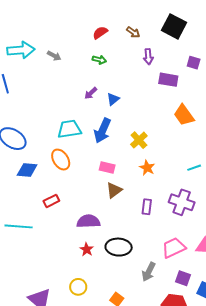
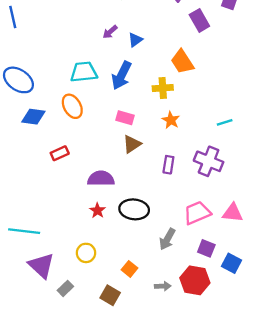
purple rectangle: (168, 80) -> (199, 20), turned 48
orange trapezoid: (184, 115) -> (182, 62), moved
yellow cross: (139, 140) -> (163, 88), turned 36
cyan line: (19, 226) -> (24, 231), moved

